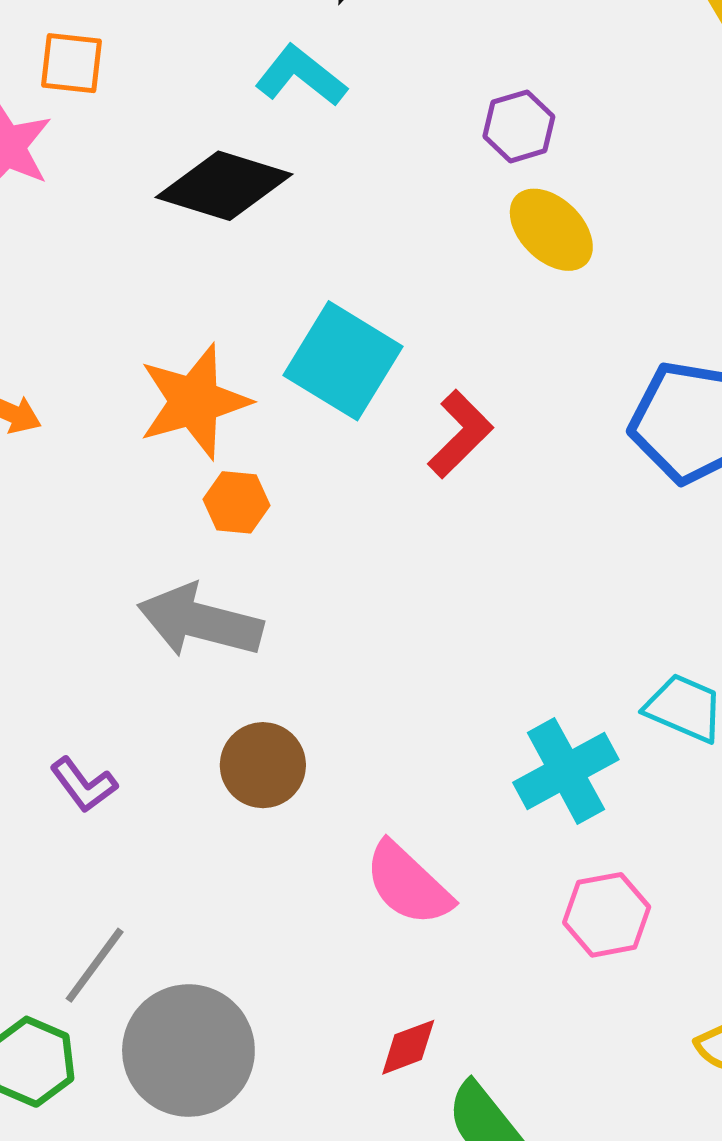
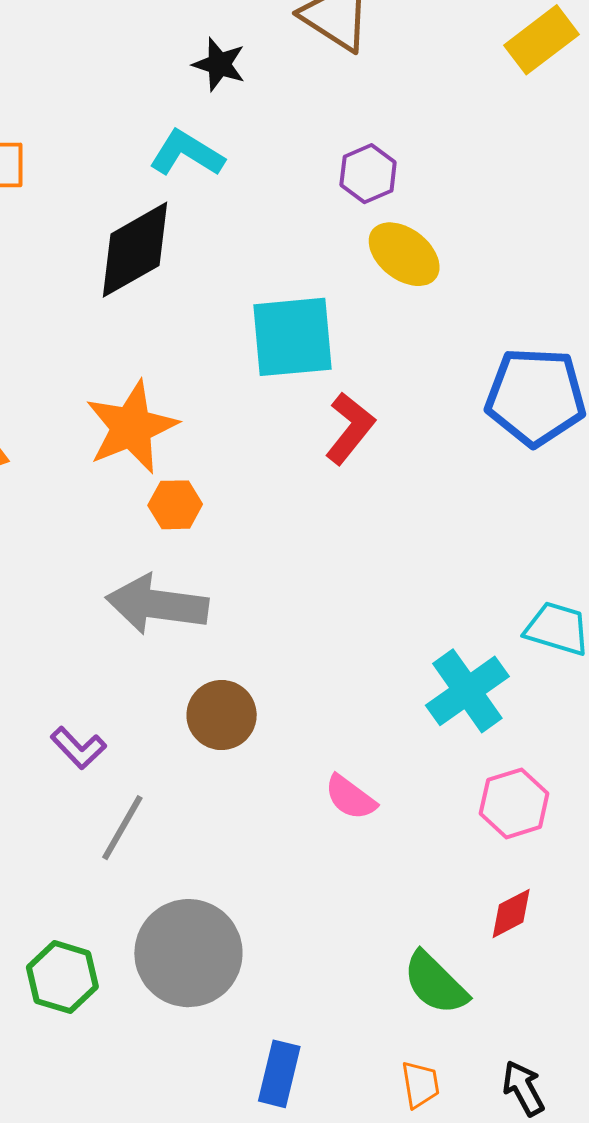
black diamond: (224, 186) -> (135, 250), turned -40
cyan square: (343, 361) -> (293, 337), moved, turned -30
pink semicircle: (408, 884) -> (350, 797), size x0.7
gray line: (95, 965) -> (122, 828), moved
red diamond: (408, 1047) -> (511, 913), moved

